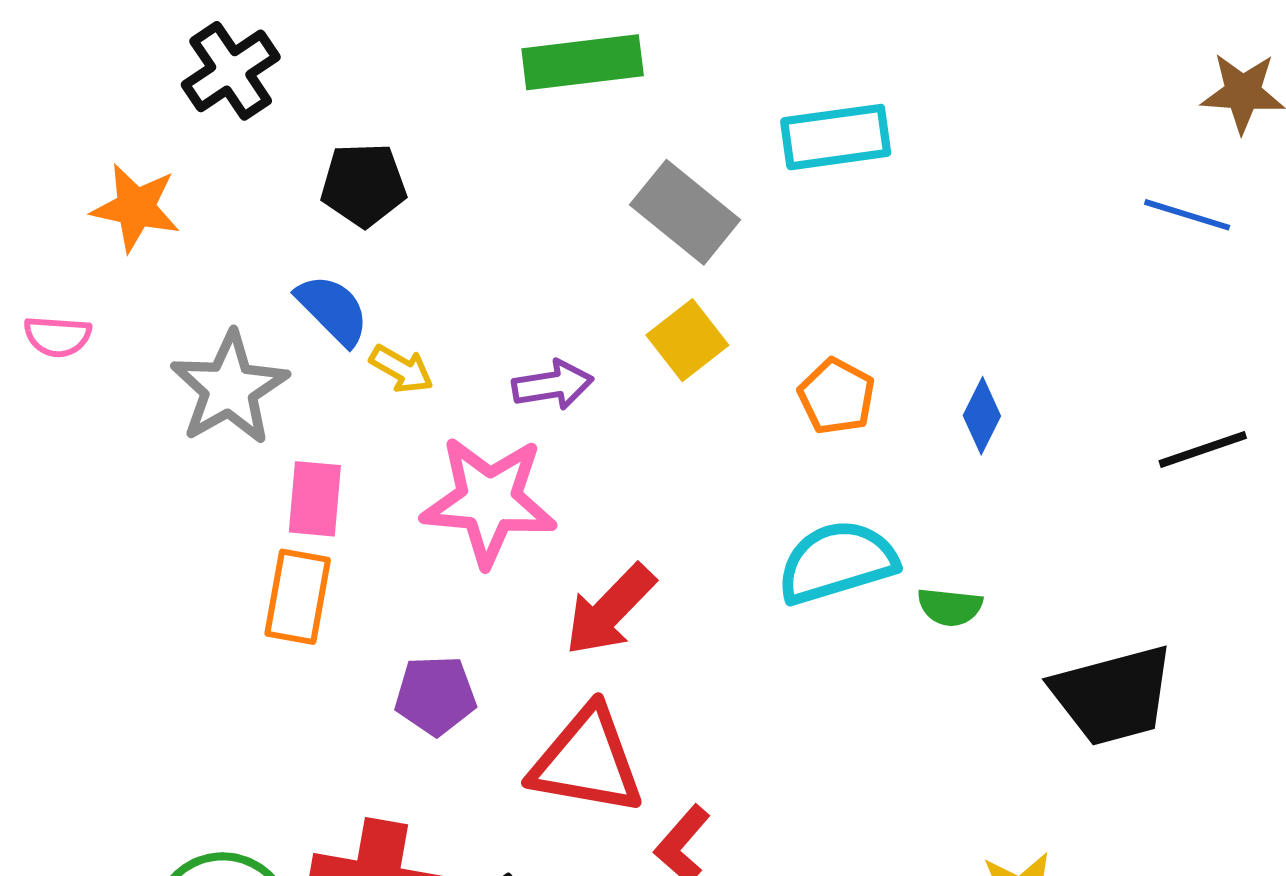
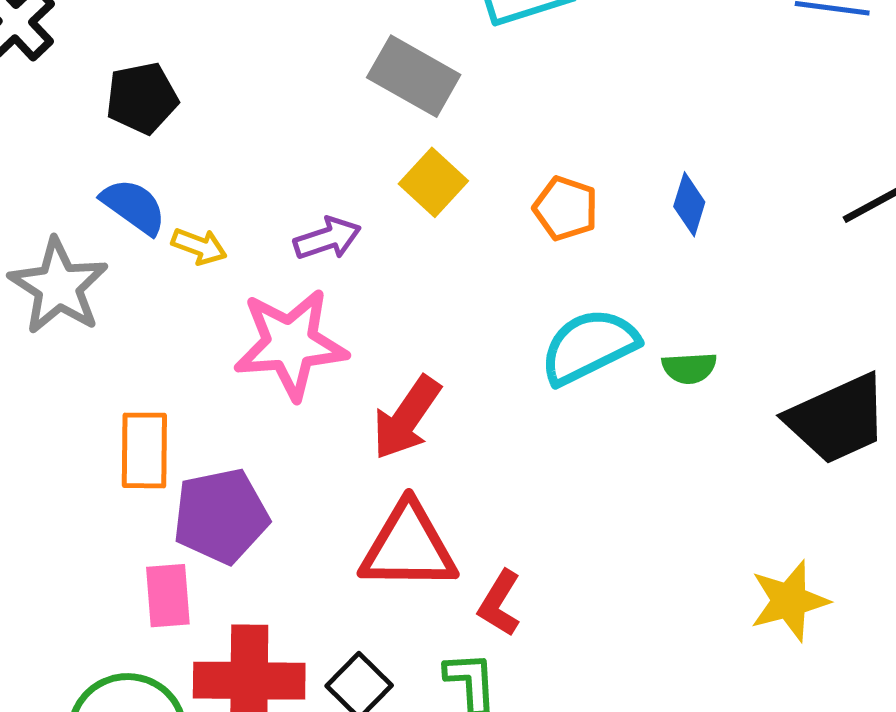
pink rectangle: (315, 499) -> (168, 596), moved
purple pentagon: (435, 695) -> (221, 516), moved, size x1.4

